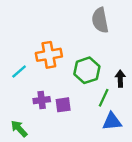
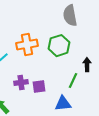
green hexagon: (87, 70) -> (59, 46), moved
blue triangle: (112, 121) -> (63, 104), moved

